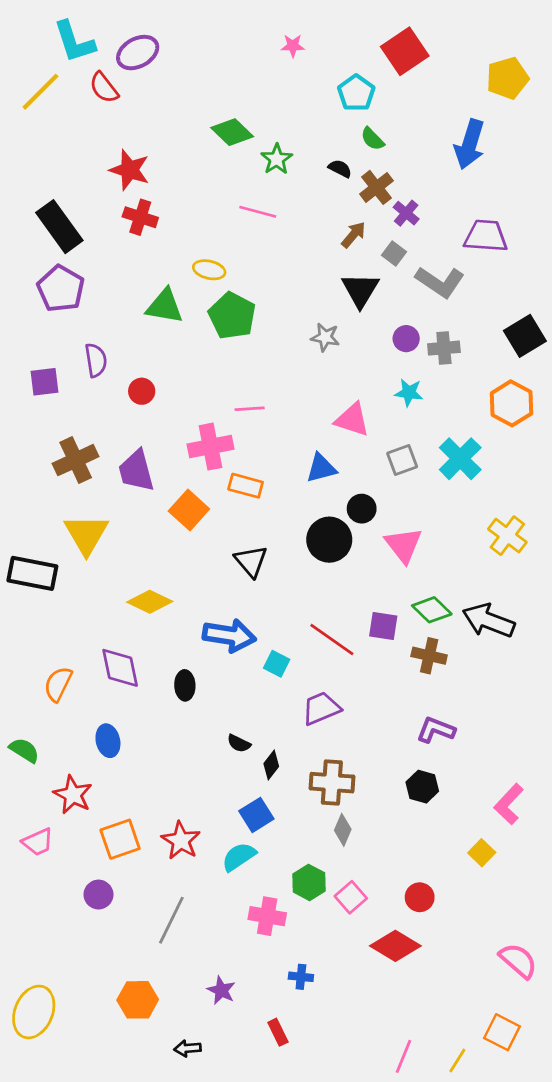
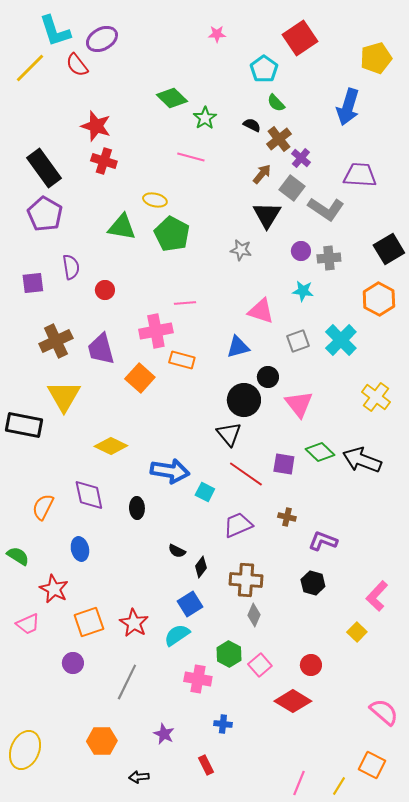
gray square: (394, 254) -> (292, 188), size x1.4
black triangle: (251, 561) -> (229, 434), moved
brown cross: (429, 656) -> (287, 517), moved, size x0.7

